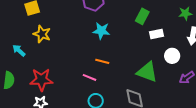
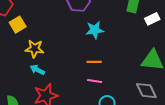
cyan arrow: (19, 50) -> (37, 70), moved
orange line: (102, 61) -> (94, 62), moved

